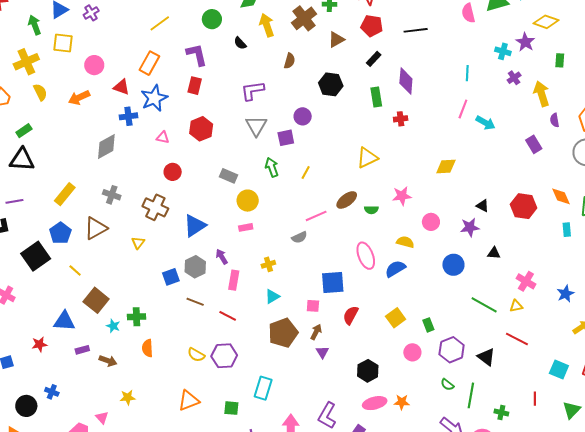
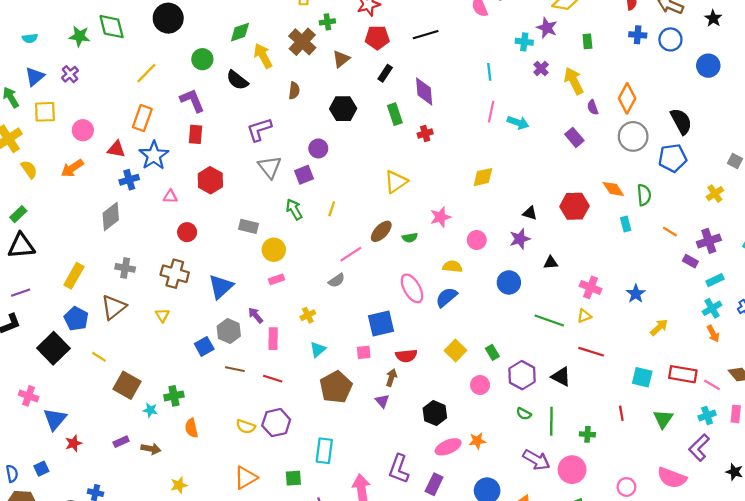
black semicircle: (240, 43) -> (237, 80), size x1.5
red semicircle: (351, 315) -> (406, 356), turned -114
blue triangle: (64, 321) -> (55, 419), moved, turned -45
brown arrow: (316, 332) -> (391, 378), moved

